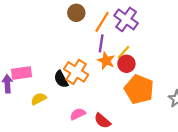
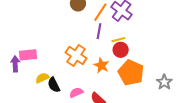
yellow line: (124, 52) -> (118, 40), turned 32
orange star: (106, 61) -> (101, 65), moved
black semicircle: (61, 79) -> (54, 85), moved

